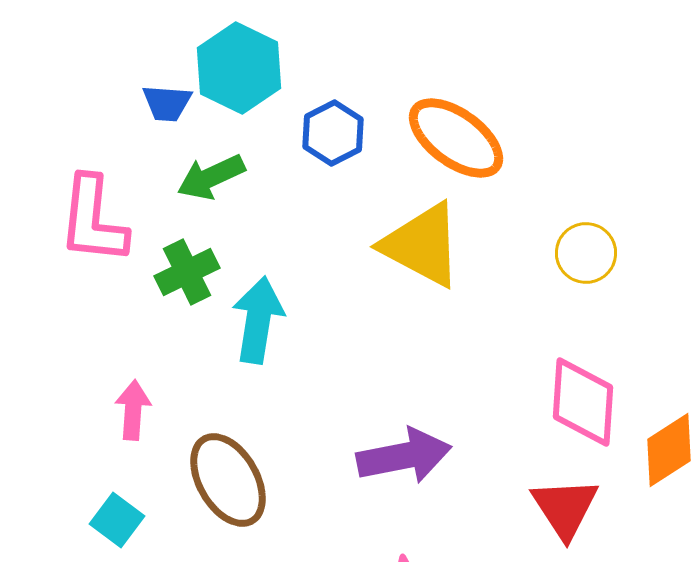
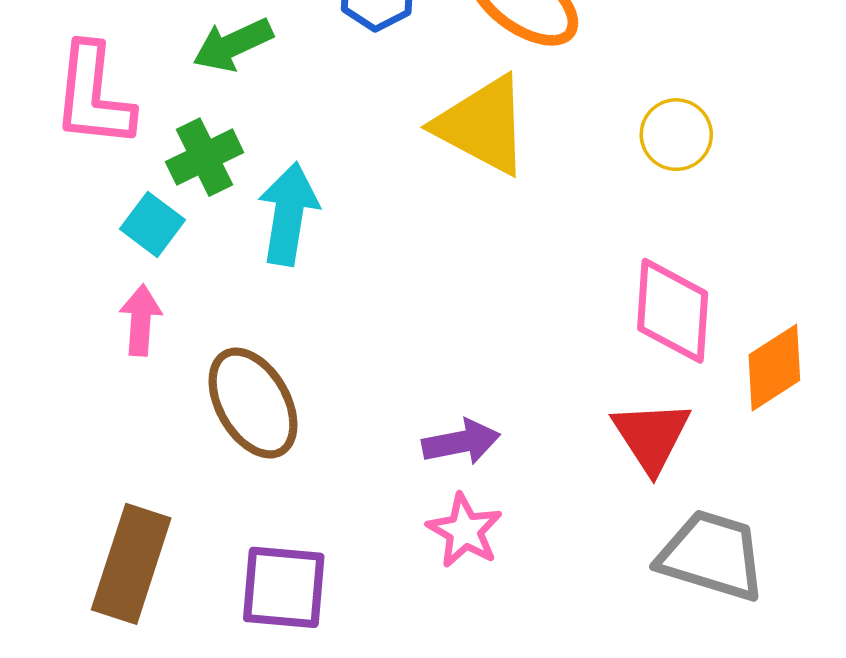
purple arrow: (404, 456) -> (461, 442), moved, size x0.7
cyan square: (117, 520) -> (152, 224), moved

